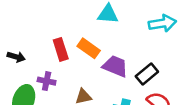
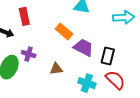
red rectangle: (61, 49) -> (24, 16), moved
black rectangle: (147, 74) -> (108, 56), turned -42

